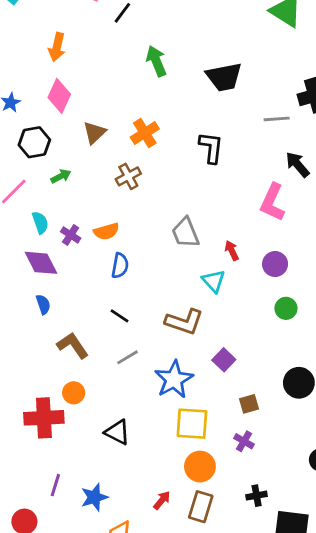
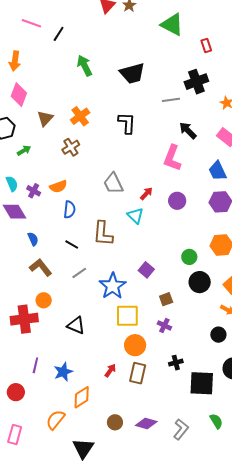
red arrow: (232, 251) -> (146, 194), turned 72
blue semicircle: (43, 304) -> (33, 239), moved
green circle: (286, 308) -> (189, 257), moved
brown L-shape: (184, 322) -> (103, 234), moved, turned 80

